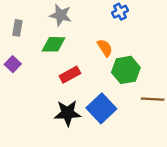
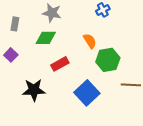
black star: (68, 113) -> (34, 90), moved

